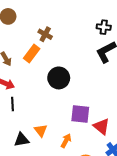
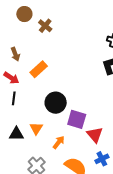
brown cross: (45, 34) -> (45, 26), moved
orange rectangle: (32, 53) -> (39, 69), moved
black circle: (59, 78) -> (56, 103), moved

